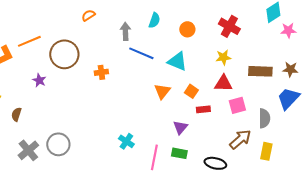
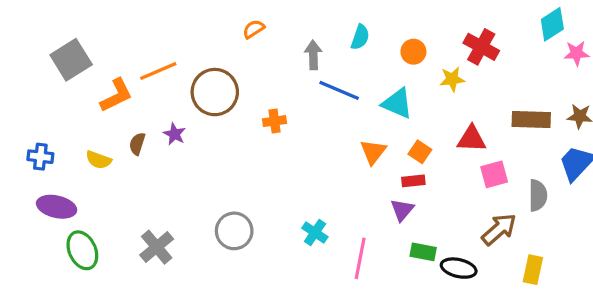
yellow star: (223, 57) -> (452, 79), moved
red rectangle: (203, 109) -> (413, 181), moved
brown semicircle: (16, 114) -> (137, 144), moved
gray circle: (58, 144) -> (234, 231), moved
yellow rectangle: (266, 151) -> (533, 270), moved
green rectangle: (179, 153) -> (423, 252), moved

